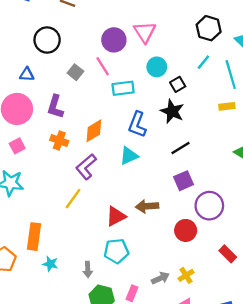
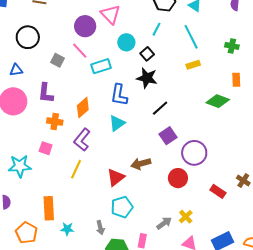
cyan line: (203, 62) -> (157, 29), moved
pink square: (17, 146) -> (46, 148), moved, turned -32

